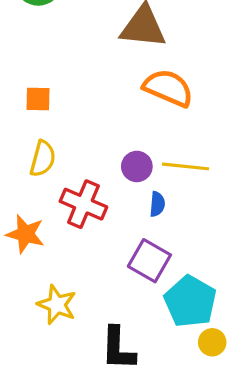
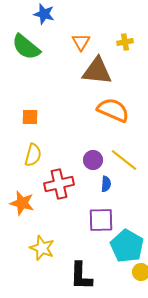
yellow line: (186, 166) -> (124, 160), turned 32
red cross: (83, 204) -> (59, 184), turned -36
purple square: (149, 261) -> (101, 220), turned -32

